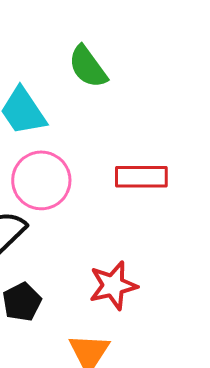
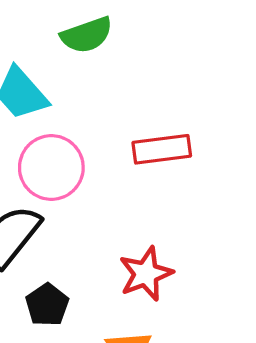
green semicircle: (88, 67) -> (87, 35), turned -66

